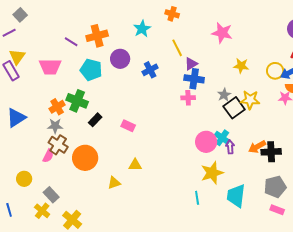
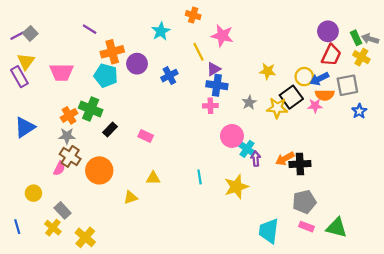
gray square: (20, 15) -> (30, 33), moved
pink star: (222, 33) -> (222, 36), moved
orange cross: (97, 36) -> (112, 52), moved
purple line: (71, 42) -> (90, 29), moved
black square: (234, 108) -> (291, 97), moved
pink circle: (206, 142) -> (232, 136), moved
cyan trapezoid: (236, 196) -> (269, 231), moved
cyan line: (197, 198) -> (200, 177), moved

